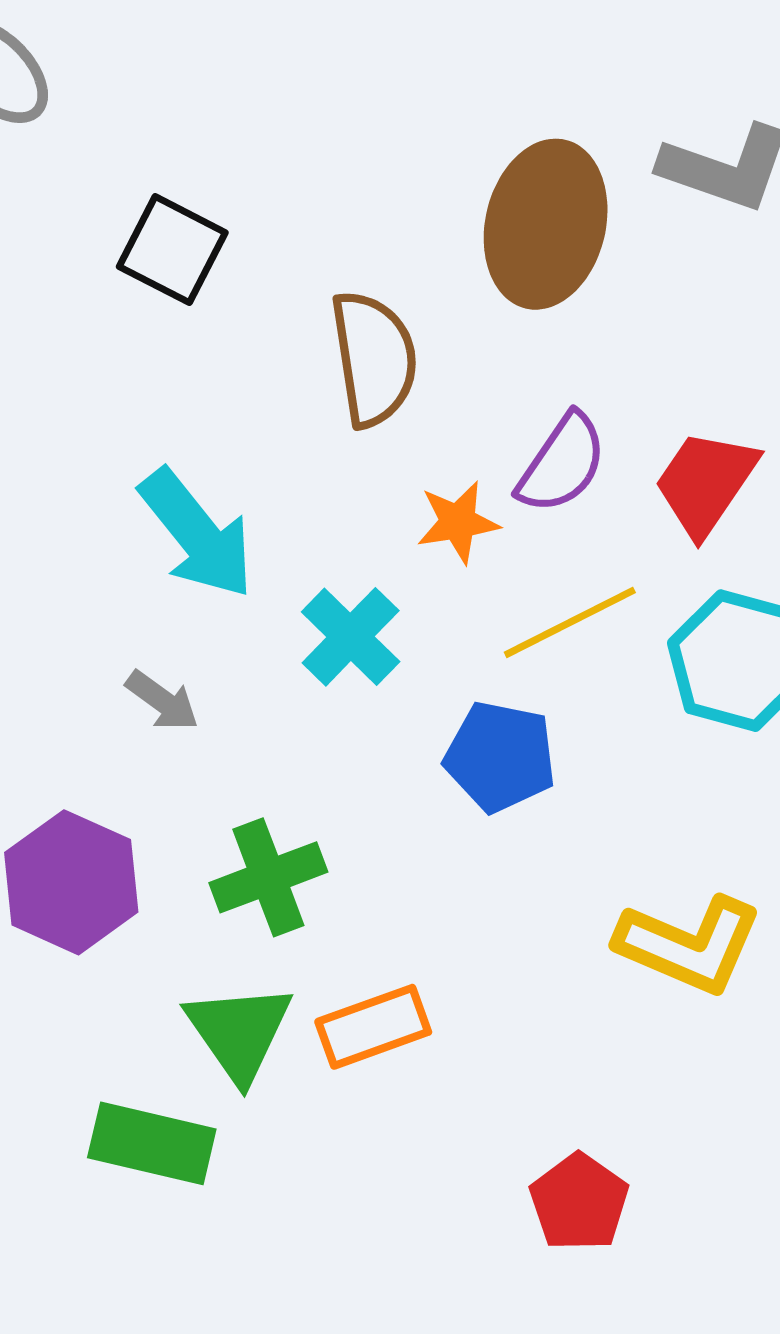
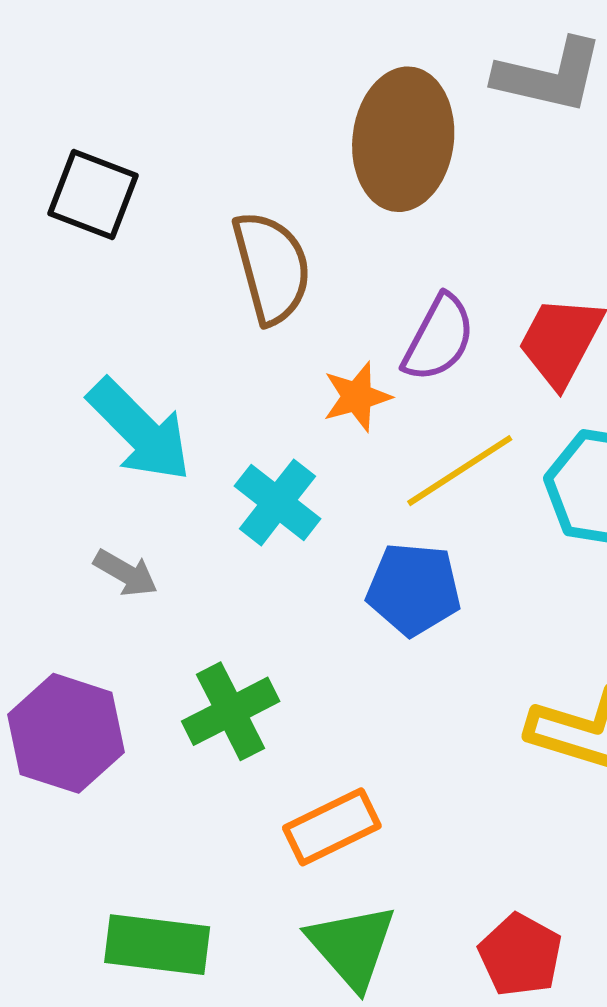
green triangle: (239, 1032) -> (352, 946), moved

